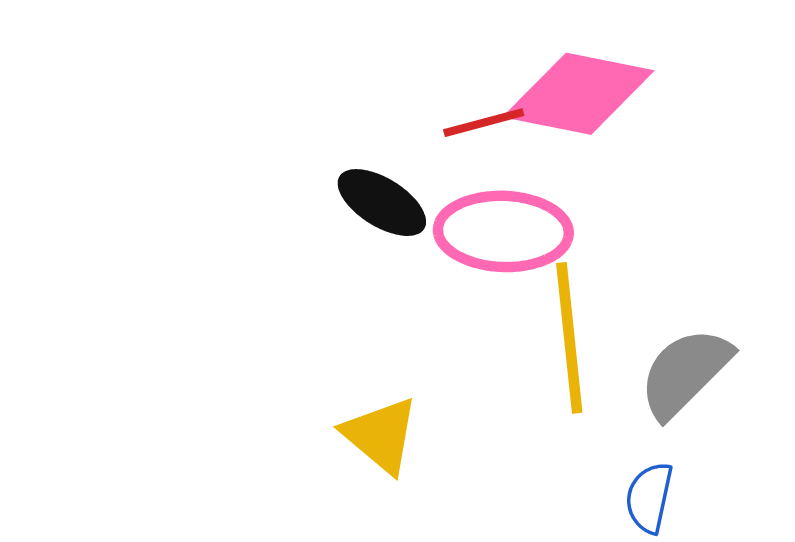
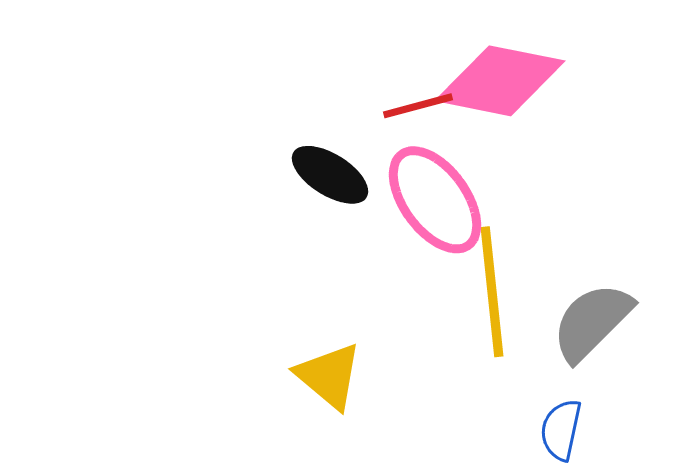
pink ellipse: (503, 231) -> (435, 200), turned 52

